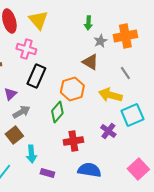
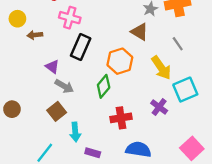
purple triangle: (10, 94) -> (52, 67), turned -40
yellow arrow: (110, 95) -> (161, 68), turned -140
gray arrow: (21, 112) -> (64, 86), turned 60

